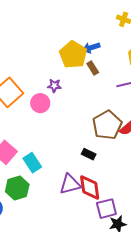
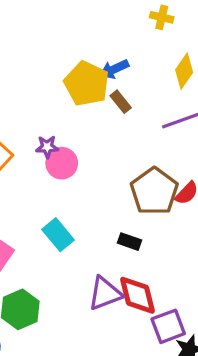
purple star: (54, 86) -> (47, 147), moved
pink circle: (40, 103) -> (62, 163), moved
cyan rectangle: (32, 163) -> (58, 235), moved

